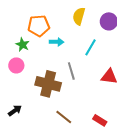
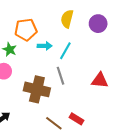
cyan line: (91, 47) -> (65, 51), moved
red rectangle: (100, 120) -> (77, 119), moved

